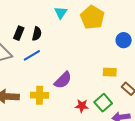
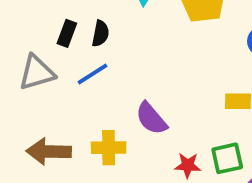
purple semicircle: (63, 80) -> (151, 118), turned 96
green square: (103, 103) -> (227, 158), turned 30

